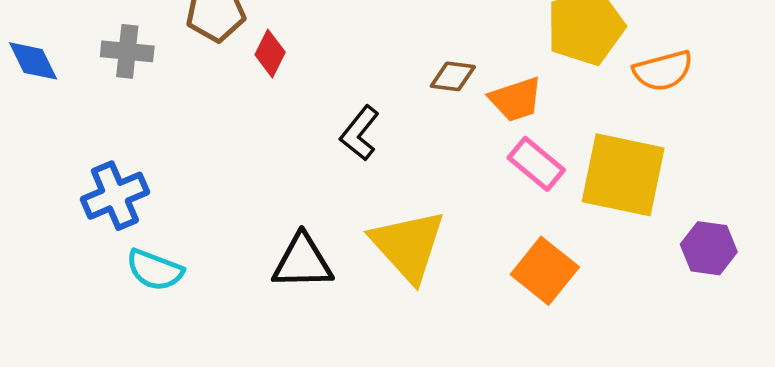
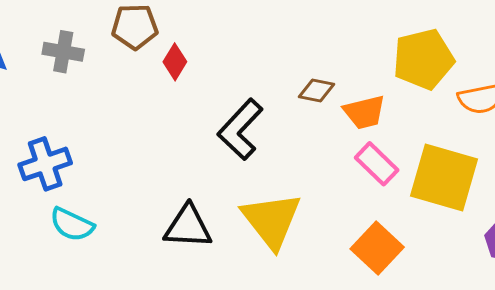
black L-shape: (360, 133) -> (240, 129), size x1.4

